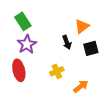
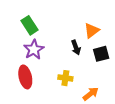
yellow cross: (57, 71) -> (65, 78), turned 32

